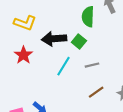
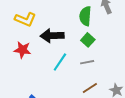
green square: (79, 41) -> (88, 40), moved
red star: (23, 55) -> (22, 50), turned -30

